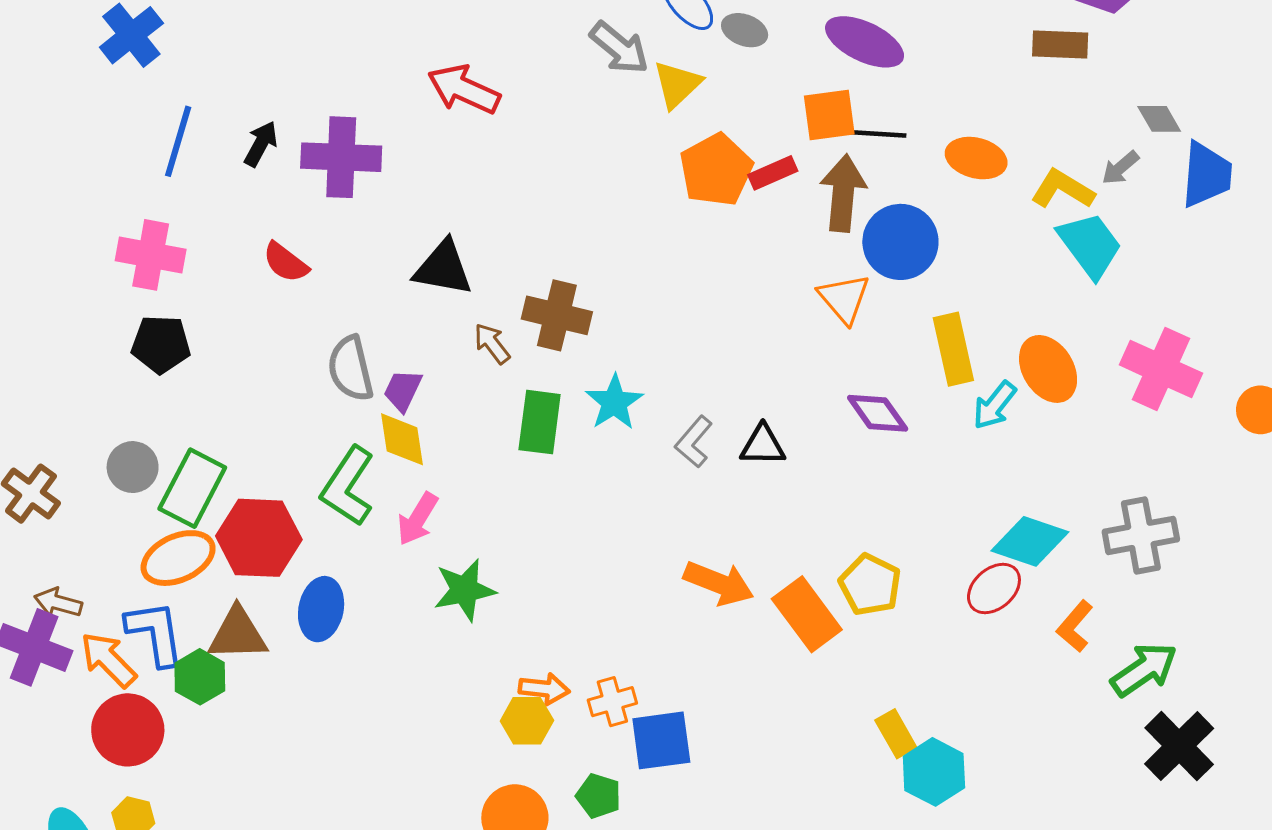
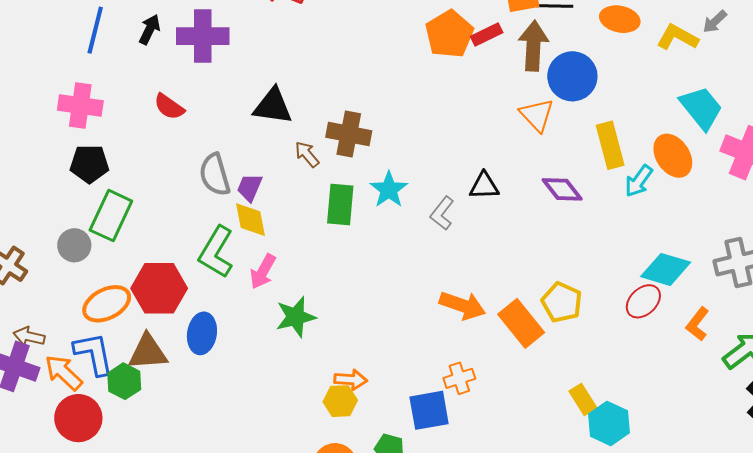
cyan trapezoid: (1090, 245) -> (701, 108), moved
black triangle: (763, 445) -> (484, 186), moved
green rectangle: (192, 488) -> (111, 216), moved
orange cross: (612, 702) -> (459, 378), moved

